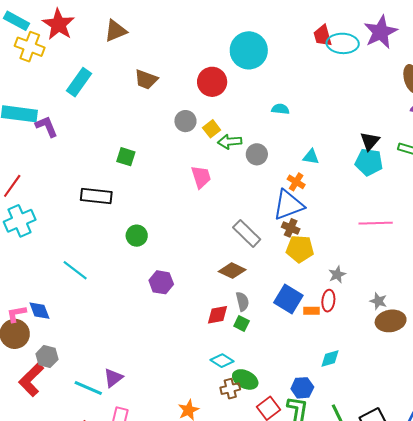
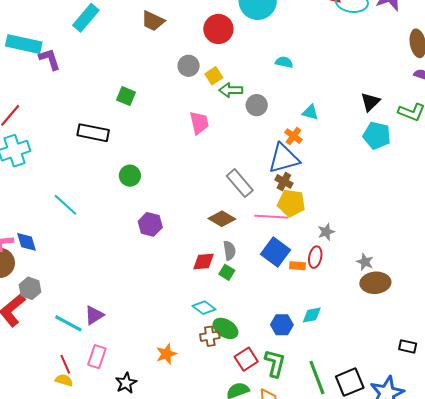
cyan pentagon: (369, 162) -> (377, 135), moved
pink line: (376, 223) -> (271, 217), moved
blue hexagon: (302, 388) -> (282, 325), moved

